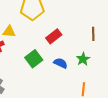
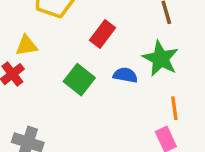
green star: (83, 59) -> (161, 59), size x1.5

